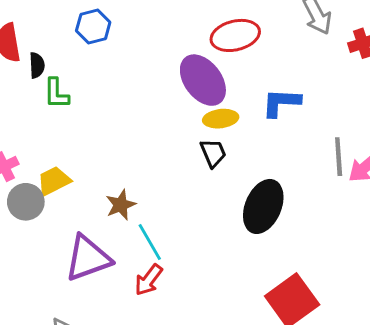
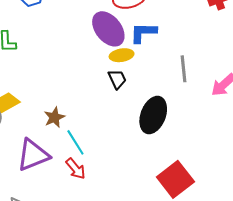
blue L-shape: (281, 103) -> (143, 33), moved
gray line: (339, 157) -> (183, 69), moved
red arrow: (149, 280) -> (76, 169), turned -75

